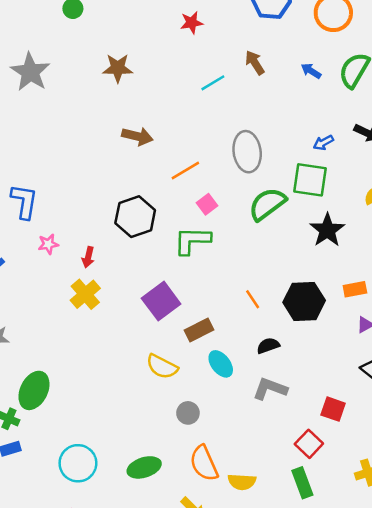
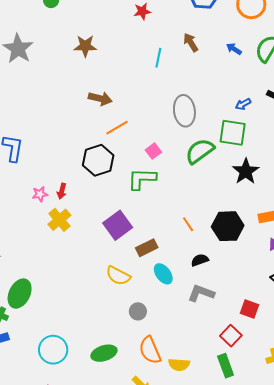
cyan line: (213, 83) -> (158, 58), turned -48
orange line: (185, 170) -> (117, 128), moved
pink star: (48, 244) -> (40, 194), moved

